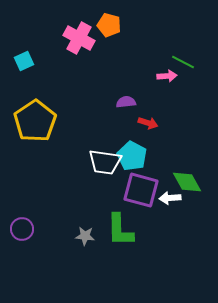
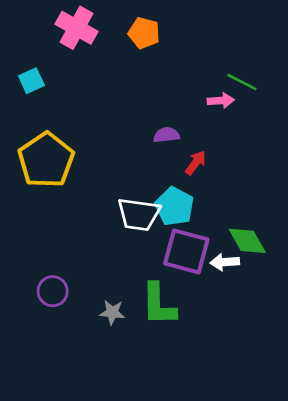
pink cross: (79, 38) -> (76, 28), moved
red arrow: (148, 123) -> (196, 163), turned -72
purple circle: (22, 229) -> (53, 291), moved

